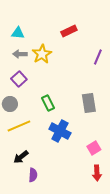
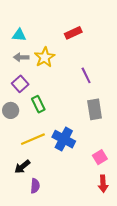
purple line: (98, 57) -> (86, 75), moved, turned -49
green rectangle: (48, 103) -> (38, 104), moved
yellow line: (19, 126) -> (33, 139), moved

